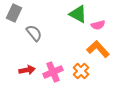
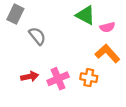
orange cross: (81, 71) -> (89, 78), turned -35

